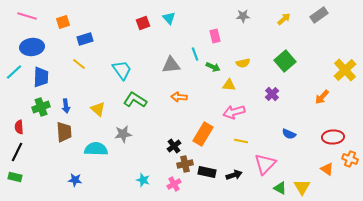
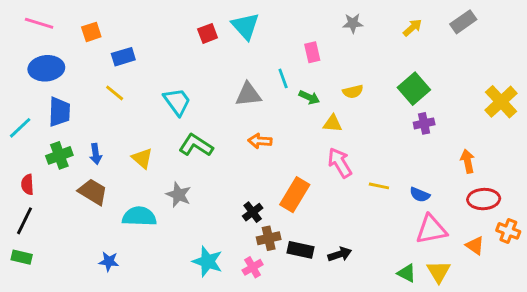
cyan triangle: (169, 18) -> (245, 26), size x1.5
cyan line: (14, 72) -> (20, 128), moved
purple cross: (272, 94) -> (424, 123), moved, turned 32
orange arrow: (322, 97) -> (468, 161), moved, turned 126
pink arrow: (234, 112) -> (340, 163), turned 75
brown trapezoid: (64, 132) -> (93, 192), turned -55
gray star: (123, 134) -> (179, 195), turned 30
yellow line: (241, 141) -> (379, 186), moved
pink triangle: (265, 164) -> (431, 230), moved, turned 35
cyan star: (143, 180) -> (208, 261), size x1.5

